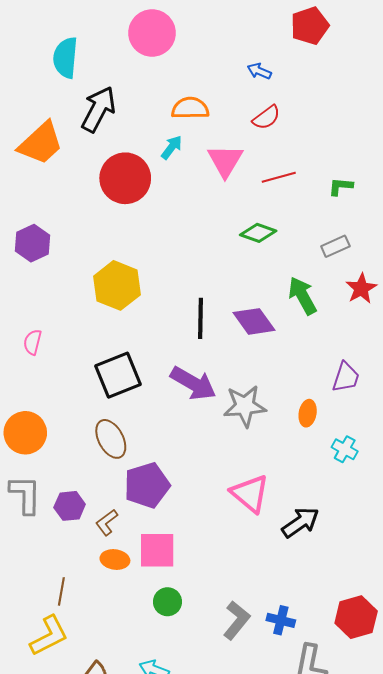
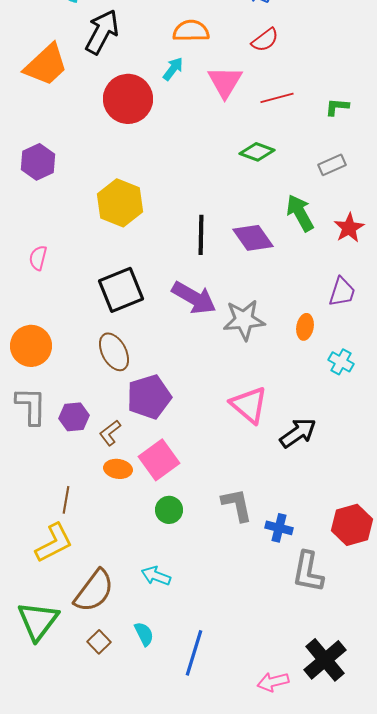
red star: (361, 289) -> (349, 228), moved
pink square: (157, 550) -> (159, 460), turned -36
gray L-shape: (237, 620) -> (237, 505), moved, turned -51

